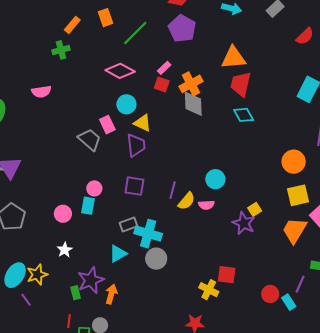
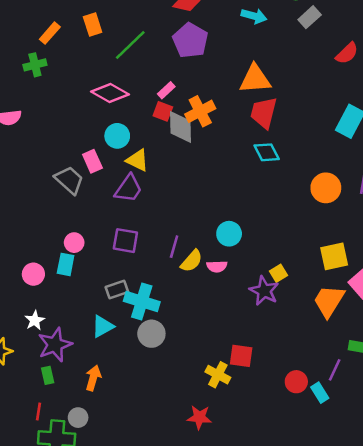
gray diamond: (193, 104) -> (180, 127), moved
purple trapezoid: (136, 145) -> (128, 188), turned 40
orange circle: (294, 162) -> (326, 188), moved
purple star: (91, 280) -> (55, 345), moved

